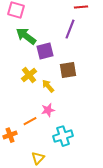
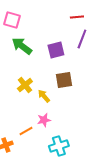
purple line: (70, 29) -> (82, 39), moved
purple square: (45, 51) -> (56, 50), moved

